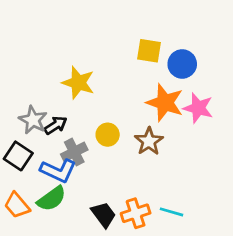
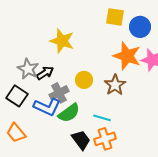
green semicircle: (52, 199) -> (69, 113), moved
cyan line: (172, 212) -> (102, 118), moved

